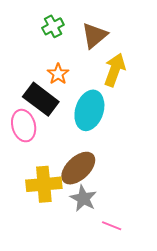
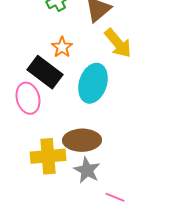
yellow arrow: (115, 70) -> (118, 43), turned 120
brown ellipse: (78, 168) -> (82, 140), turned 42

